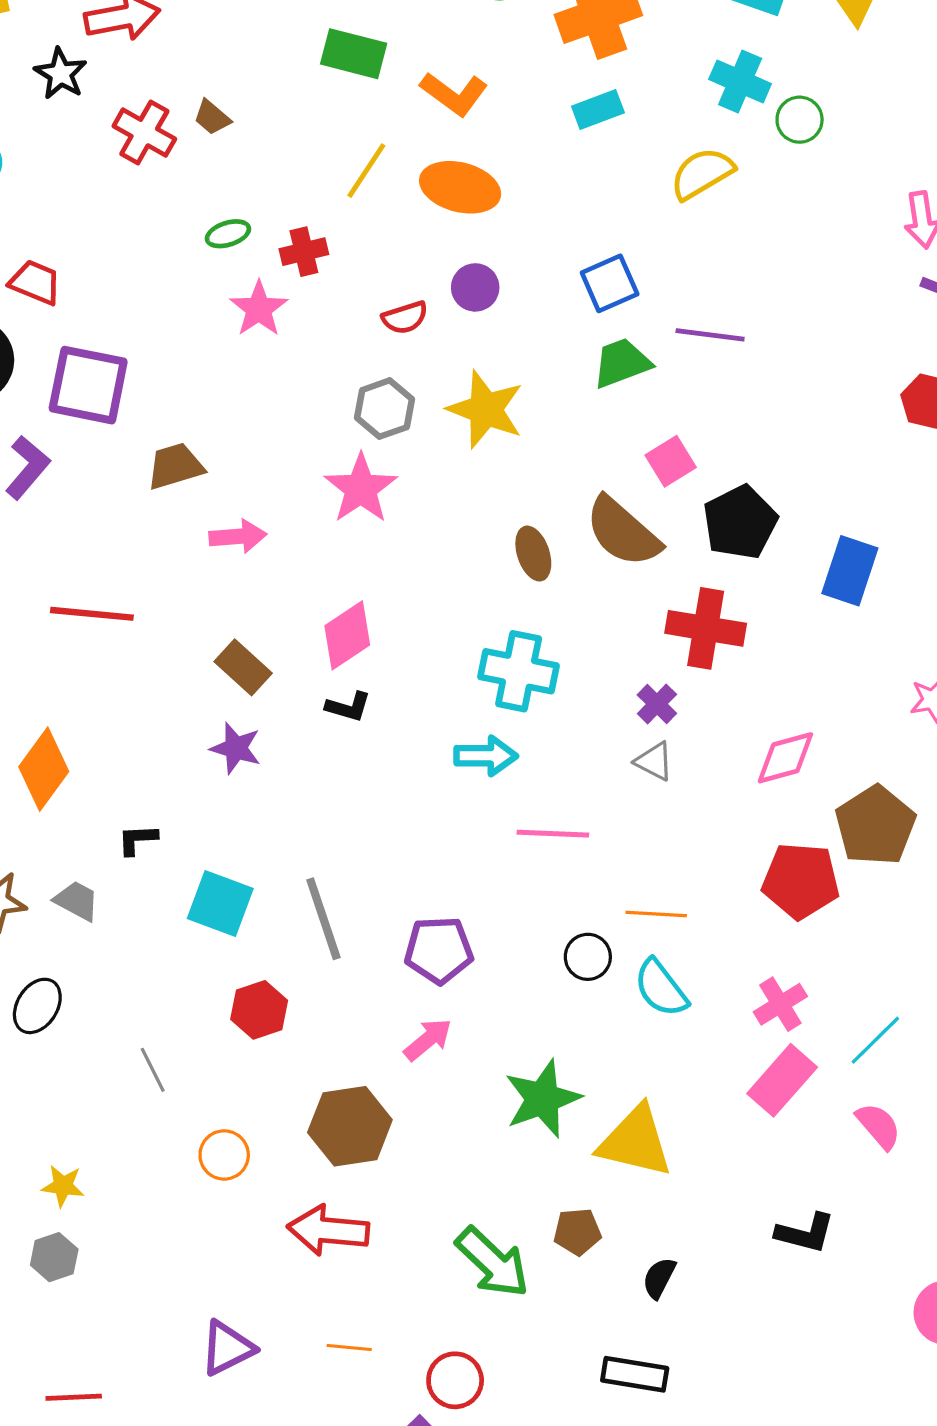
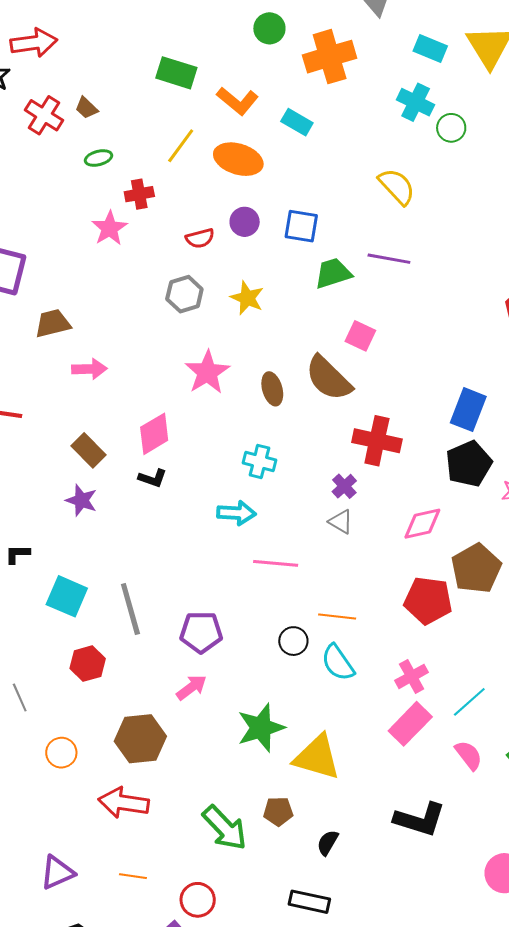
cyan rectangle: (598, 109) -> (297, 122), moved, turned 48
yellow semicircle: (702, 173) -> (397, 187), moved, turned 75
green ellipse: (228, 234) -> (98, 158), moved
blue square: (610, 283) -> (301, 226), moved, turned 30
yellow star: (486, 410) -> (247, 298), size x0.7
pink square: (671, 461) -> (360, 336), turned -36
pink star: (361, 489) -> (207, 372), moved
black pentagon: (740, 522) -> (469, 464), moved
cyan cross: (519, 671) -> (259, 462), size x0.7
black L-shape: (805, 1233) -> (420, 819), size x1.4

